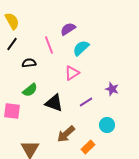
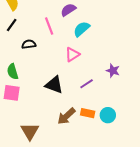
green semicircle: (30, 90) -> (13, 72), moved, turned 112
cyan circle: (107, 125) -> (108, 115), moved
orange rectangle: (88, 147) -> (88, 113), moved, turned 56

